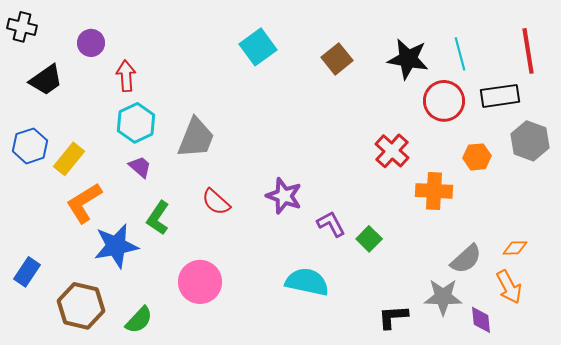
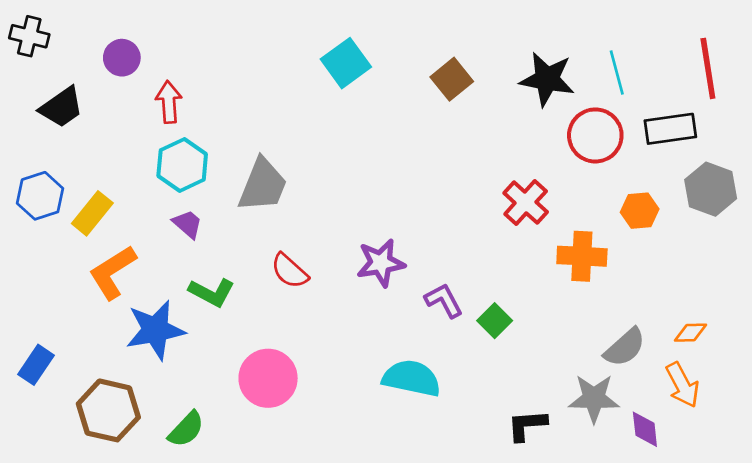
purple star: (284, 196) -> (381, 263), turned -30
green L-shape: (158, 218) -> (212, 292), turned -96

